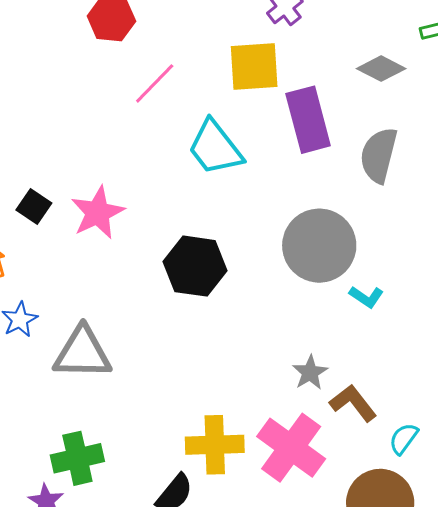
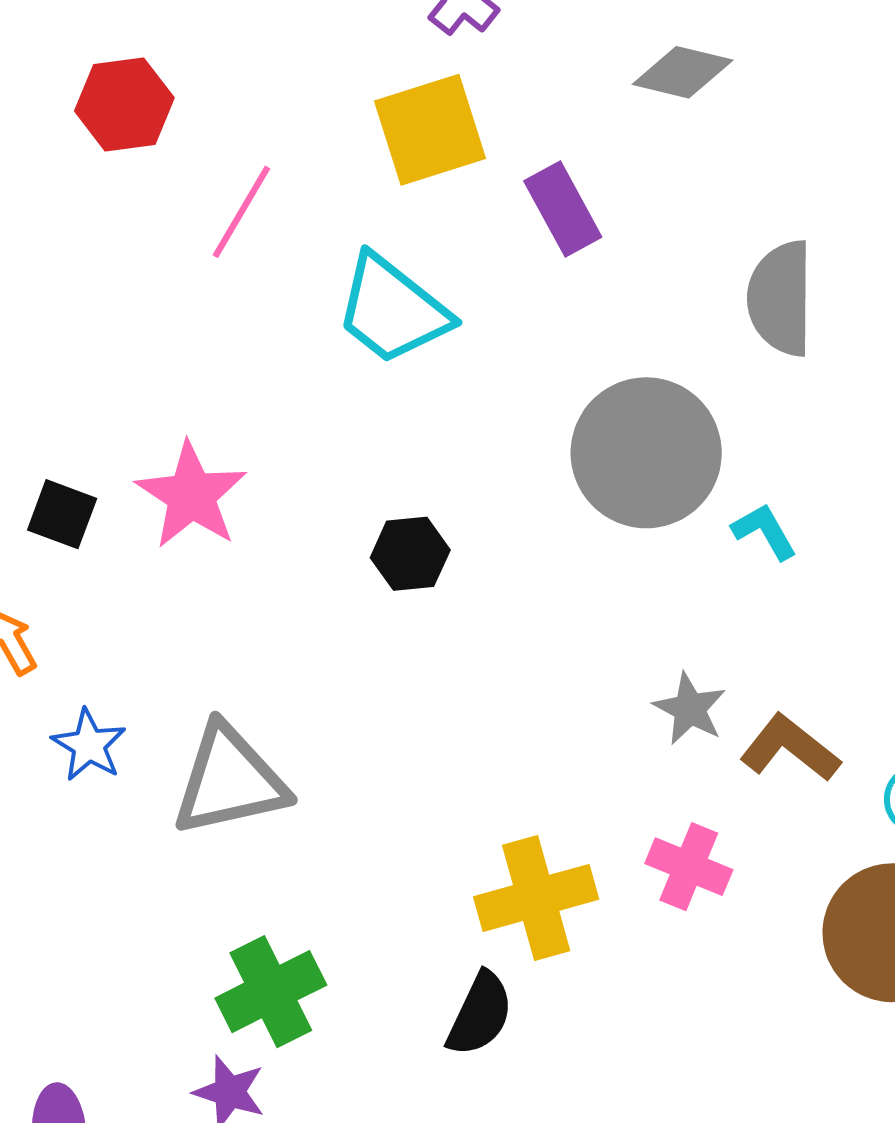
purple rectangle: (308, 120) -> (563, 209), size x0.7
gray semicircle: (379, 155) -> (781, 298), moved
black hexagon: (195, 266) -> (410, 554), size x0.6
cyan L-shape: (366, 297) -> (764, 531), turned -140
pink cross: (291, 448) -> (689, 867), size x0.6

